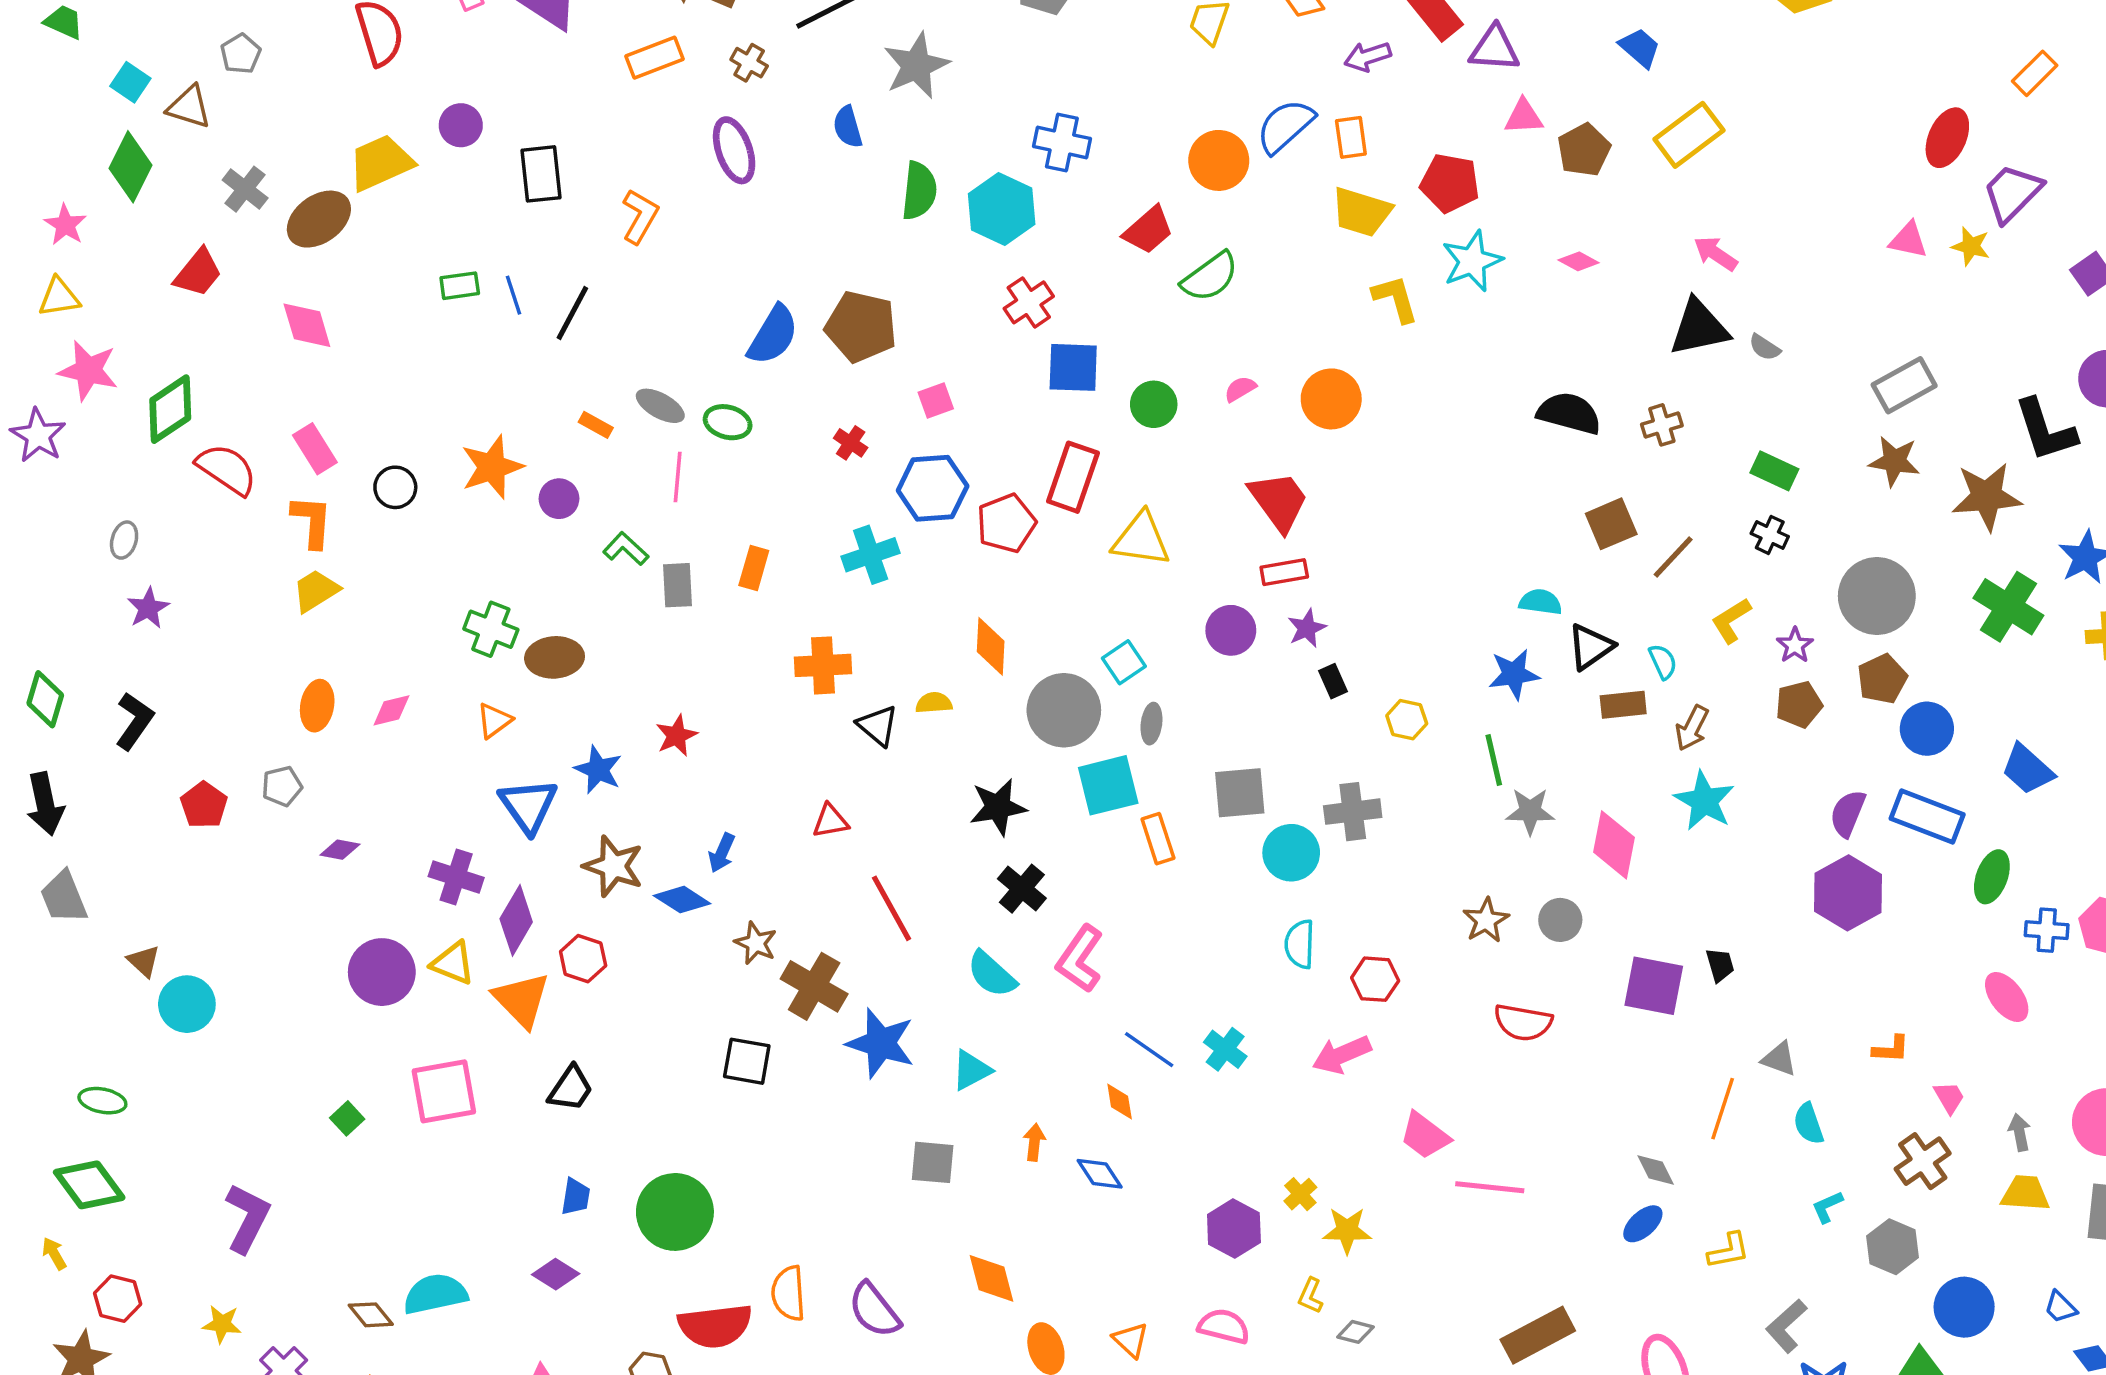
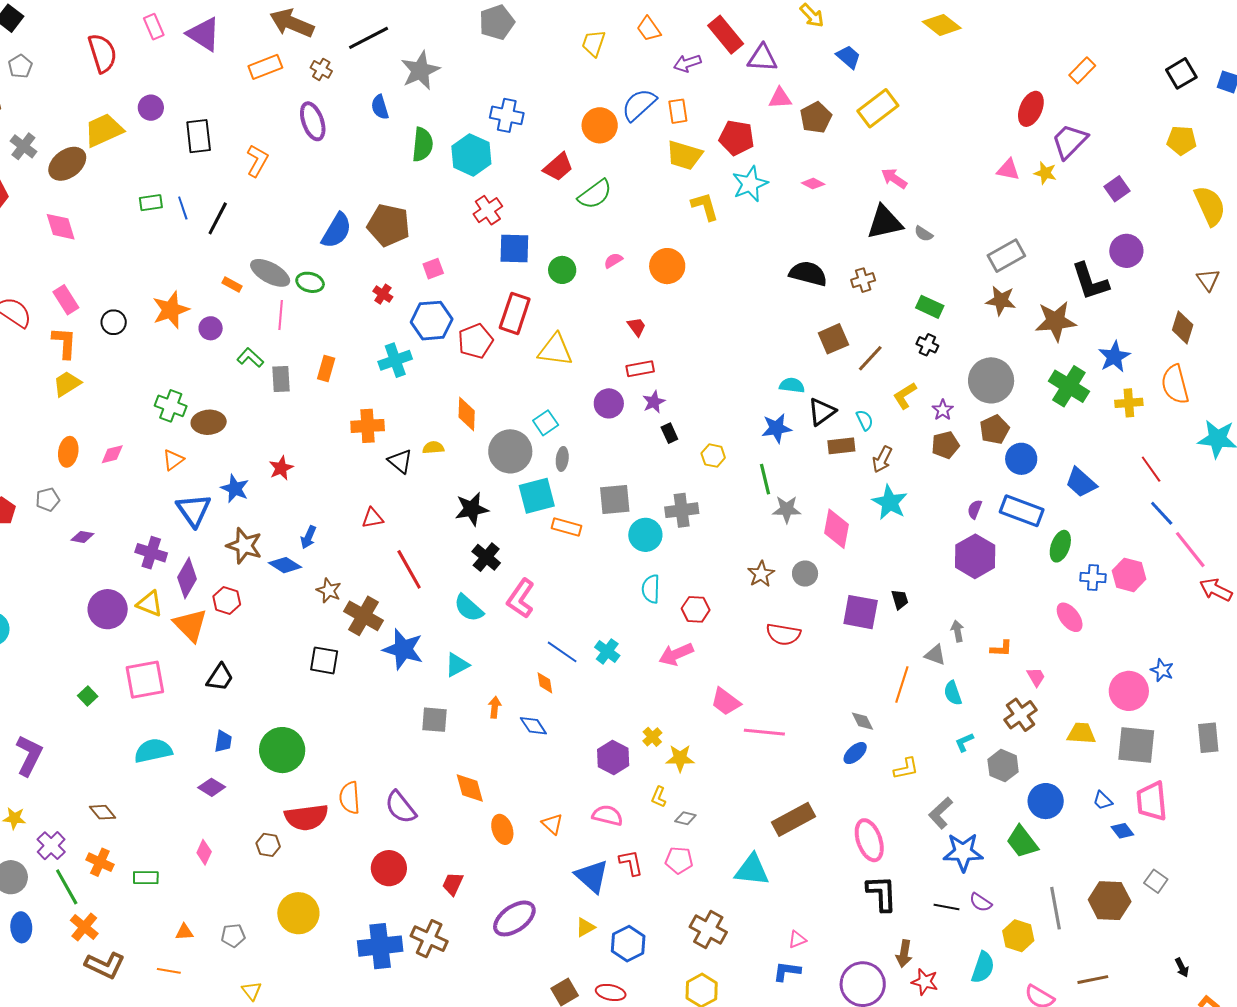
gray ellipse: (660, 406) -> (270, 273), size x1.4
red trapezoid: (1279, 501) -> (637, 327), size x0.5
purple semicircle: (1848, 813) -> (975, 509), size x0.7
orange rectangle: (1158, 839) -> (566, 527), turned -56
gray arrow: (2020, 1132) -> (957, 631), moved
cyan semicircle: (435, 1294) -> (153, 751), moved

